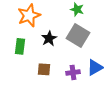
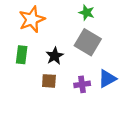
black star: (49, 38) -> (55, 56), moved

